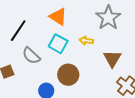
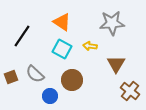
gray star: (108, 18) -> (112, 23), turned 30
gray semicircle: (31, 56) -> (35, 74), moved

